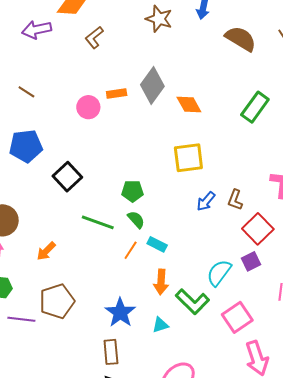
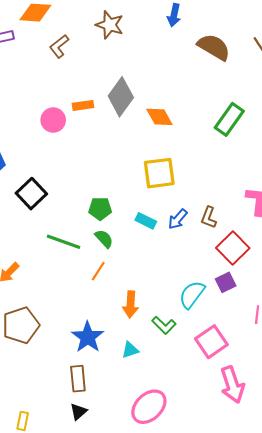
brown star: (159, 19) -> (110, 25), moved
cyan rectangle: (157, 244) -> (146, 221), moved
green L-shape: (192, 302) -> (164, 325), size x0.7

